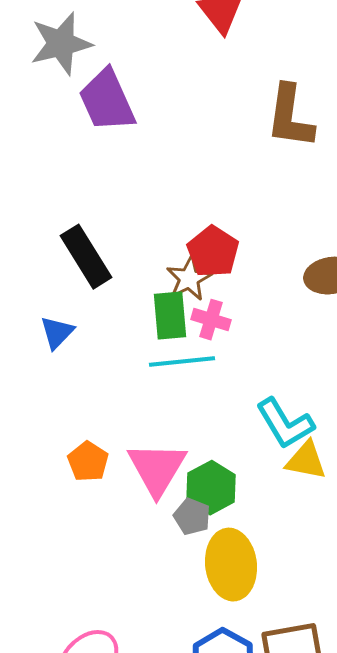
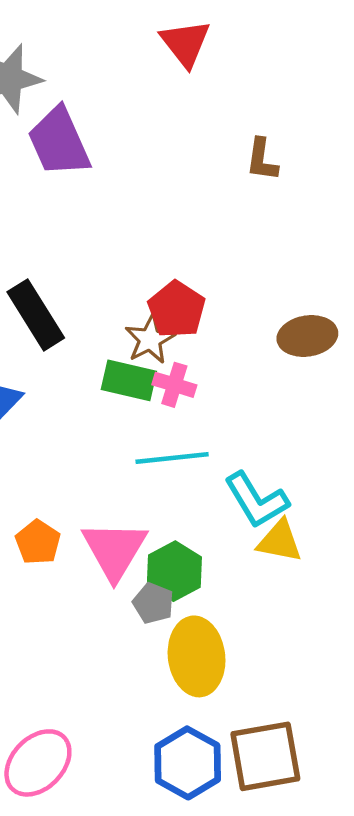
brown L-shape: (290, 117) -> (262, 160), size x0.6
green rectangle: (170, 316) -> (129, 380), turned -72
cyan line: (182, 362) -> (172, 458), moved

